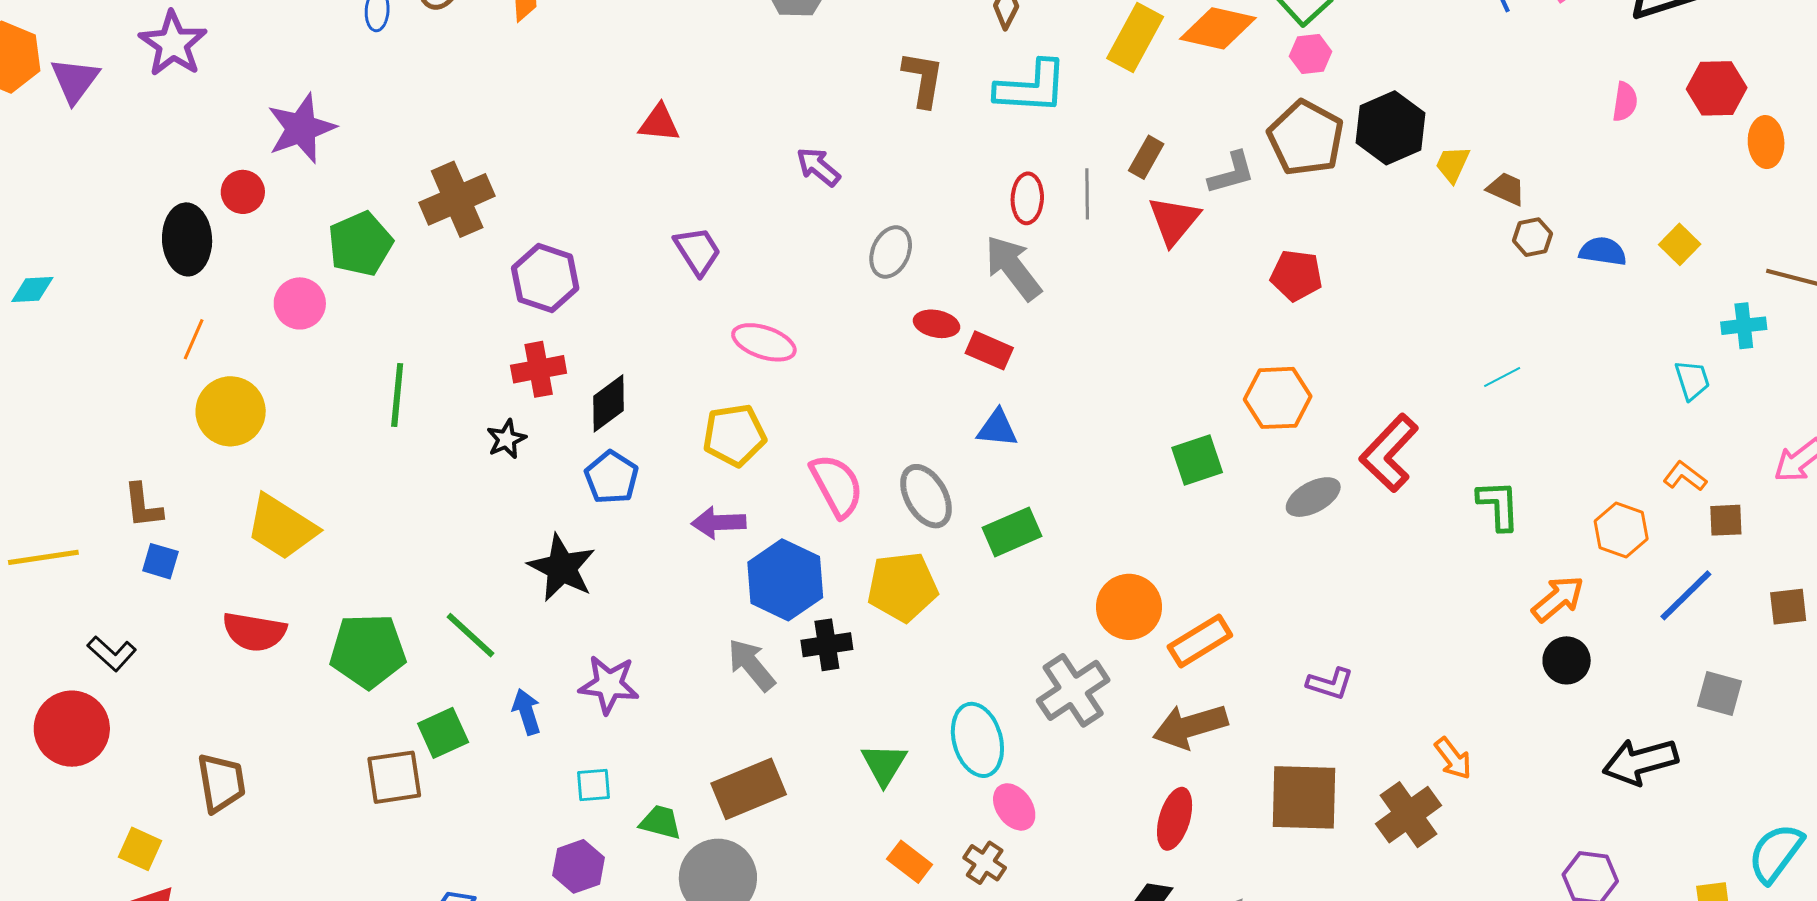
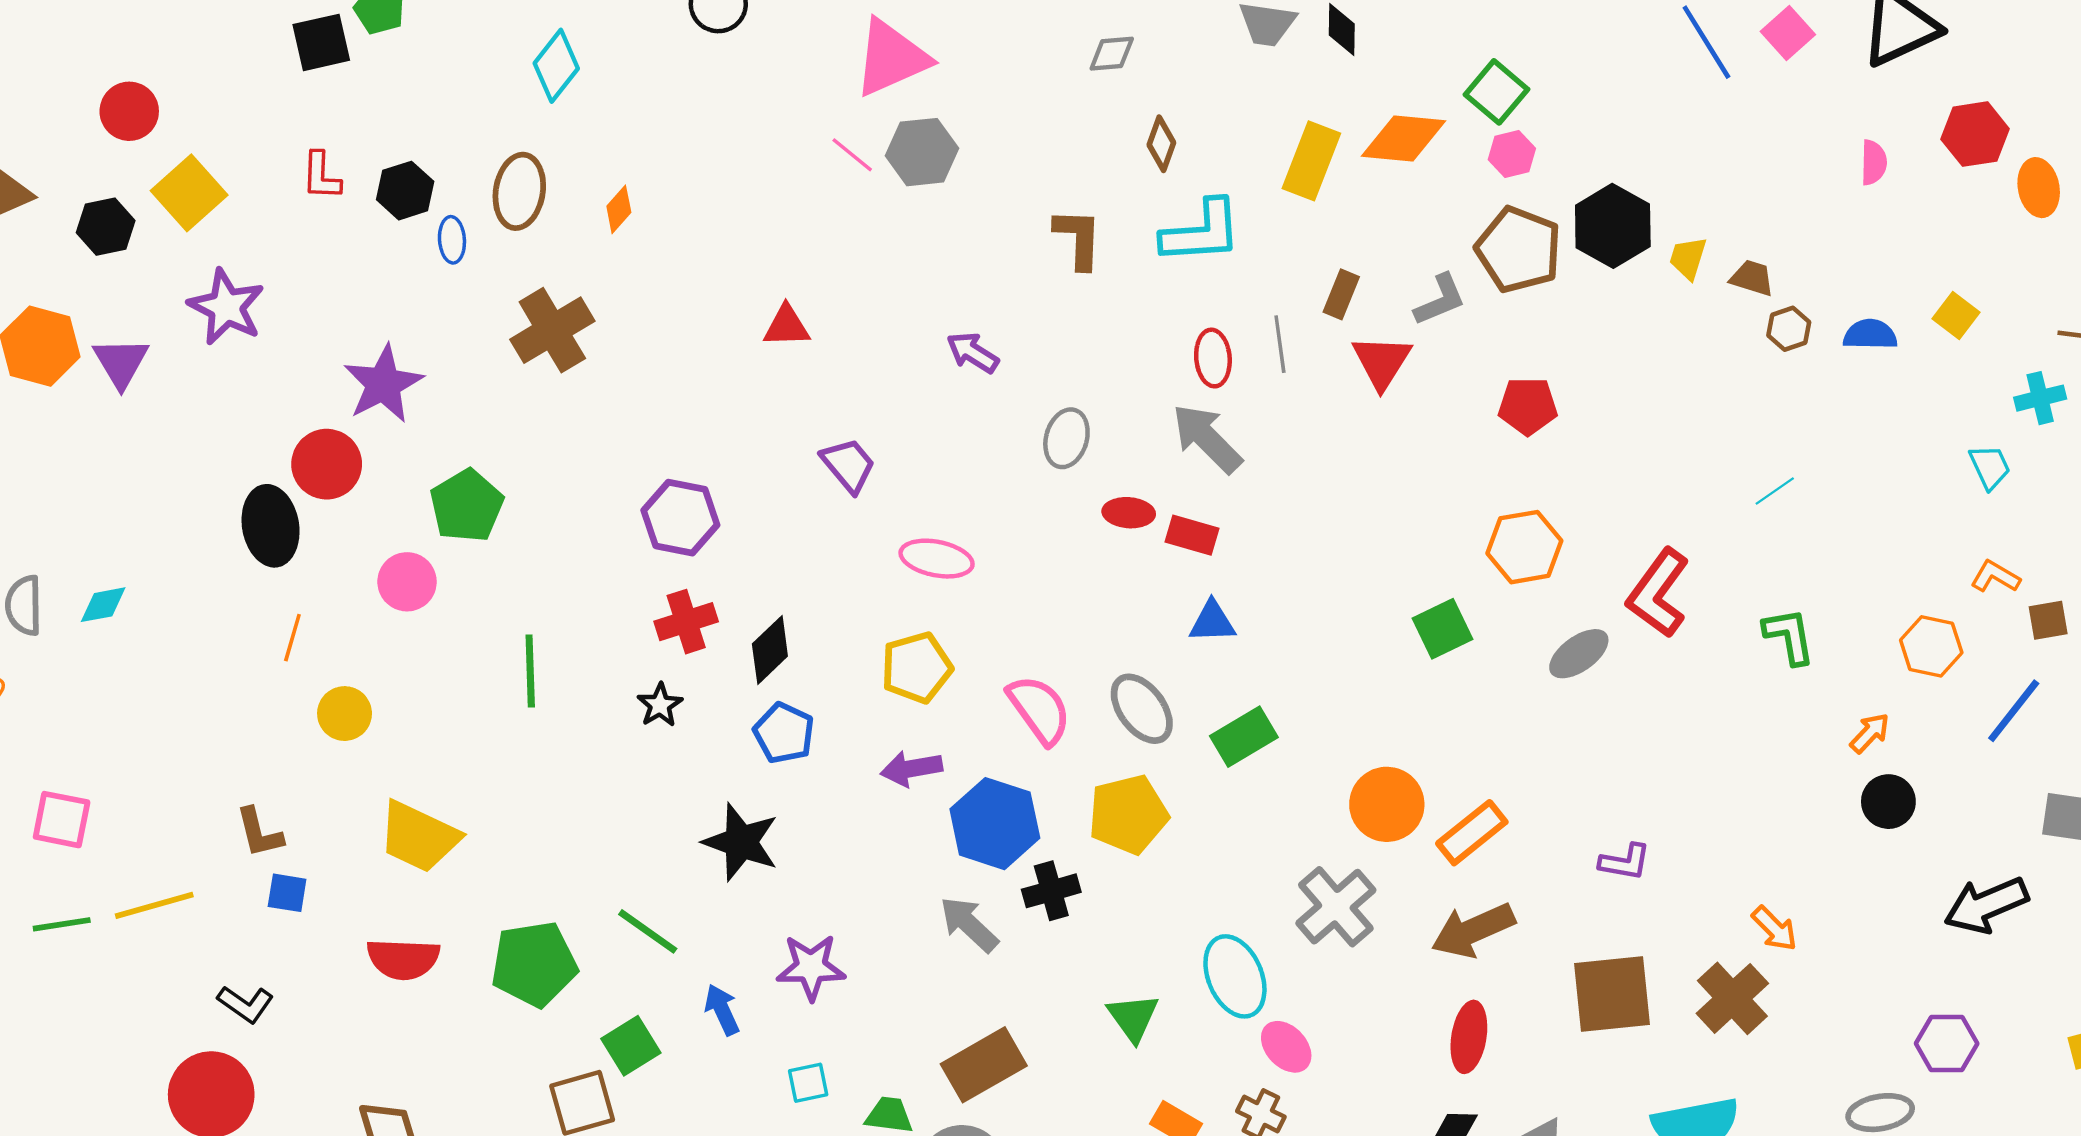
red circle: (243, 192) -> (327, 464), size x1.4
brown cross: (457, 199) -> (552, 330), moved
yellow circle: (231, 411) -> (345, 714), size x0.7
orange arrow: (1558, 599) -> (1870, 733), size x0.7

